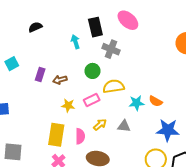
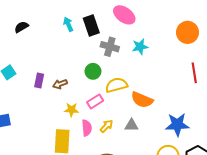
black semicircle: (35, 27) -> (21, 27), moved
cyan arrow: (75, 42) -> (68, 24), moved
orange semicircle: (156, 101) -> (142, 100), moved, size x1.5
cyan star: (136, 103) -> (140, 47), moved
pink semicircle: (80, 136) -> (87, 128), moved

